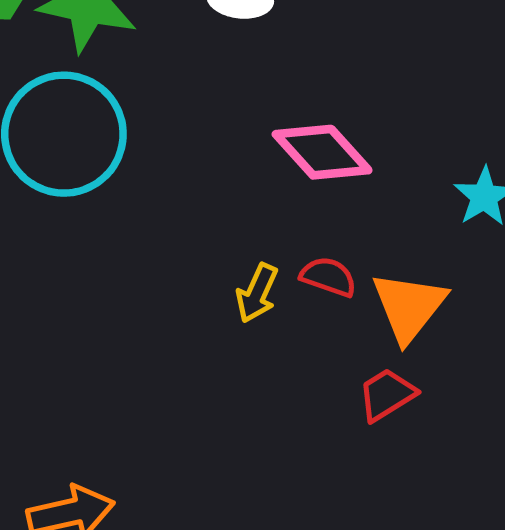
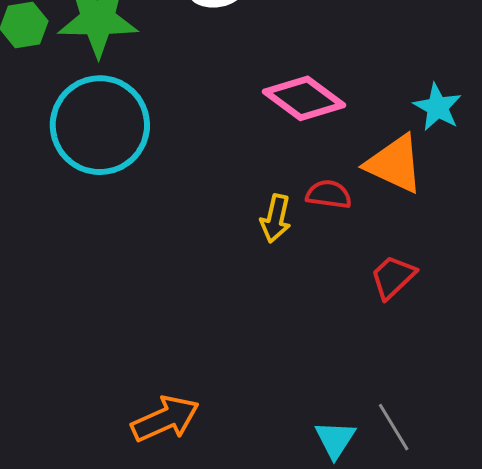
orange triangle: (409, 307) -> (395, 164), moved, turned -32

